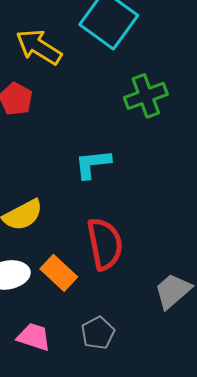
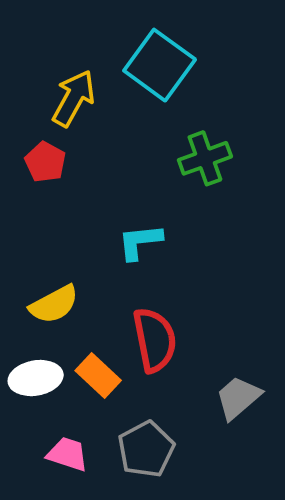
yellow arrow: (39, 47) -> (74, 98), turned 87
gray pentagon: (98, 333) -> (146, 449), size x1.4

